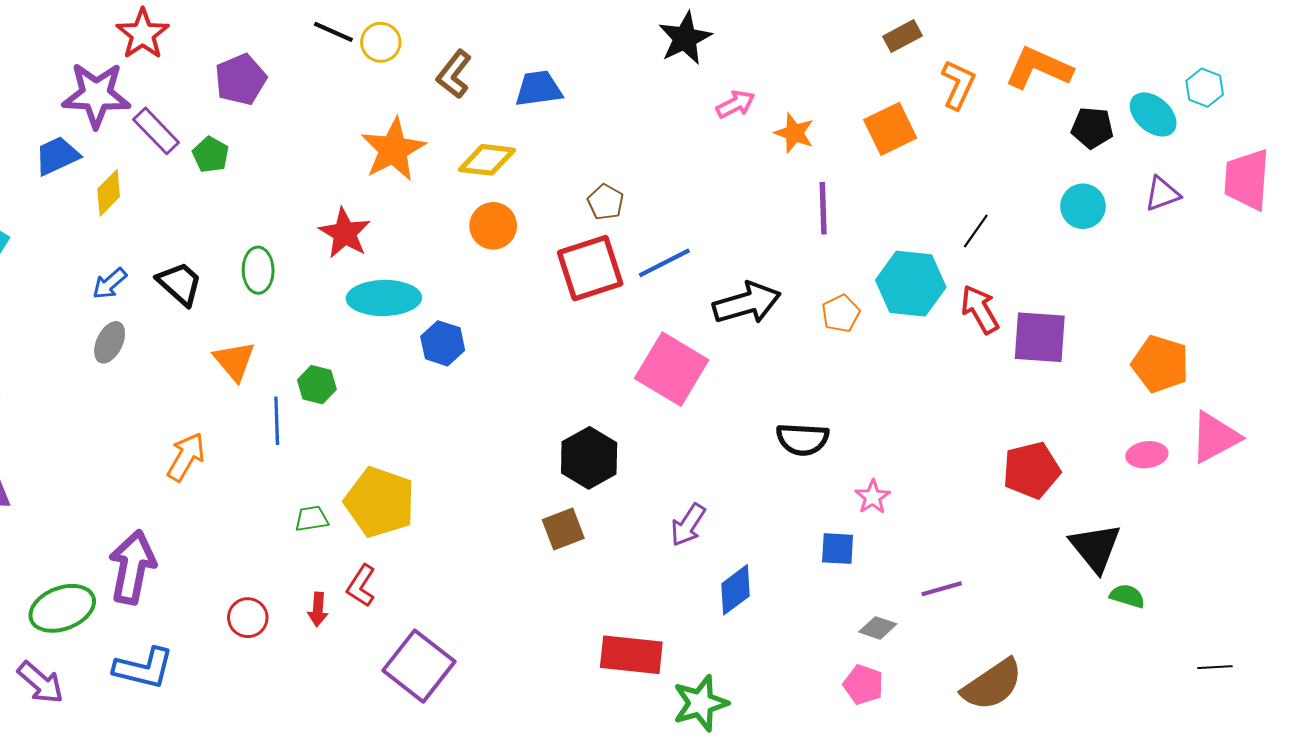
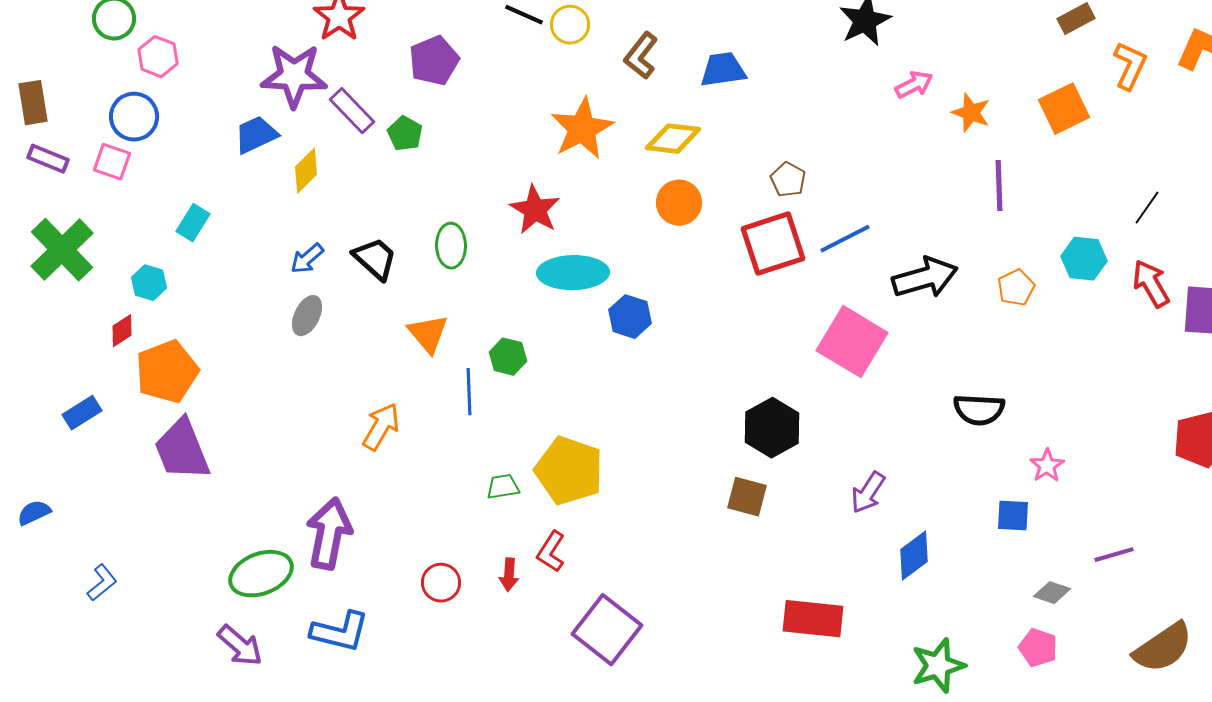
cyan hexagon: (911, 284) -> (1084, 259), size x0.7
brown square: (563, 529) -> (747, 497), turned 36
green star: (700, 703) -> (938, 666), moved

